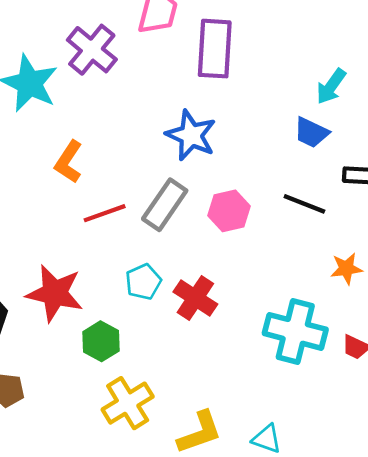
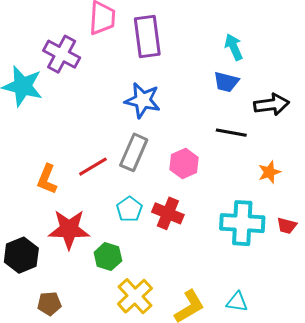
cyan arrow: (331, 86) -> (234, 47), turned 132
orange L-shape: (69, 162) -> (47, 179), moved
pink hexagon: (229, 211) -> (184, 164), moved

